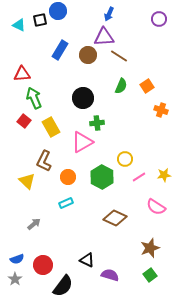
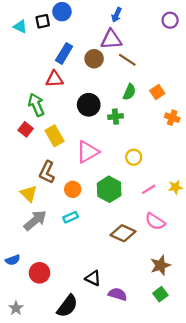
red triangle: (22, 74) -> (54, 79), moved
green cross: (97, 123) -> (115, 117), moved
yellow circle: (125, 159) -> (134, 157), moved
pink semicircle: (156, 207) -> (155, 221), moved
gray arrow: (34, 224) -> (35, 220), moved, size x1.6
blue semicircle: (17, 259) -> (13, 260), moved
red circle: (43, 265) -> (39, 273), moved
gray star: (15, 279) -> (16, 308), moved

